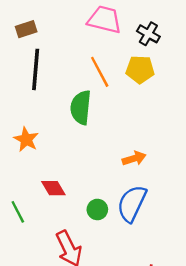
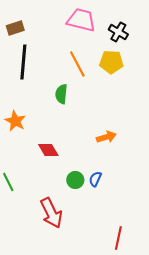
green semicircle: (81, 107) -> (61, 94), size x0.7
red diamond: (53, 188) -> (48, 150), moved
blue semicircle: (132, 204) -> (95, 179), moved, size x0.5

